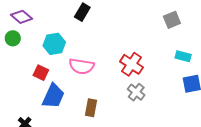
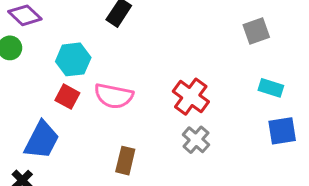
red square: (41, 73) -> (67, 97), moved
blue trapezoid: (53, 96) -> (42, 140), moved

